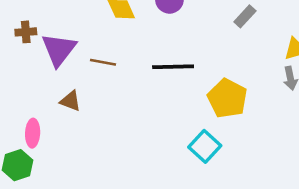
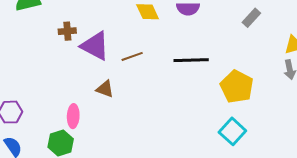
purple triangle: (59, 50) -> (95, 46), turned -40
brown line: (103, 62) -> (132, 56), turned -30
cyan square: (205, 146) -> (232, 131), moved

